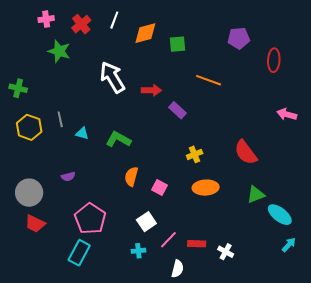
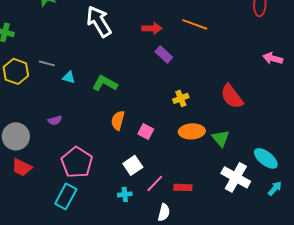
red arrow: (151, 90) -> (152, 28), moved
gray line: (60, 119) -> (47, 63), turned -63
green triangle: (256, 195) -> (221, 138), moved, turned -48
white cross: (226, 252) -> (236, 177), moved, size x1.8

